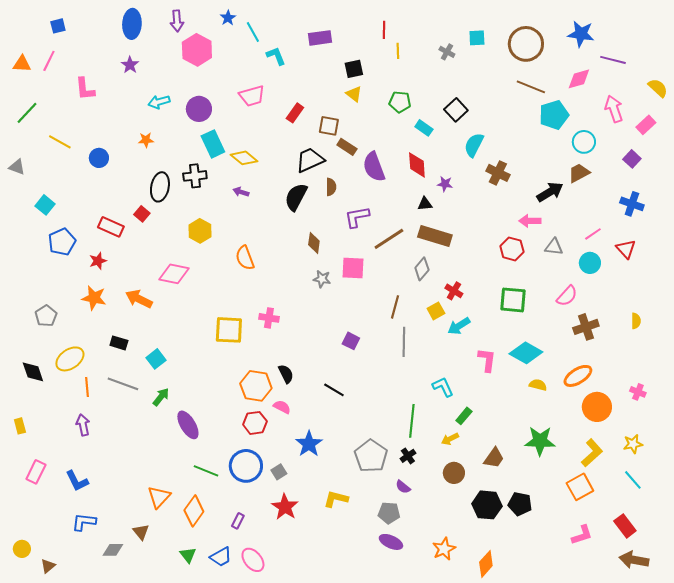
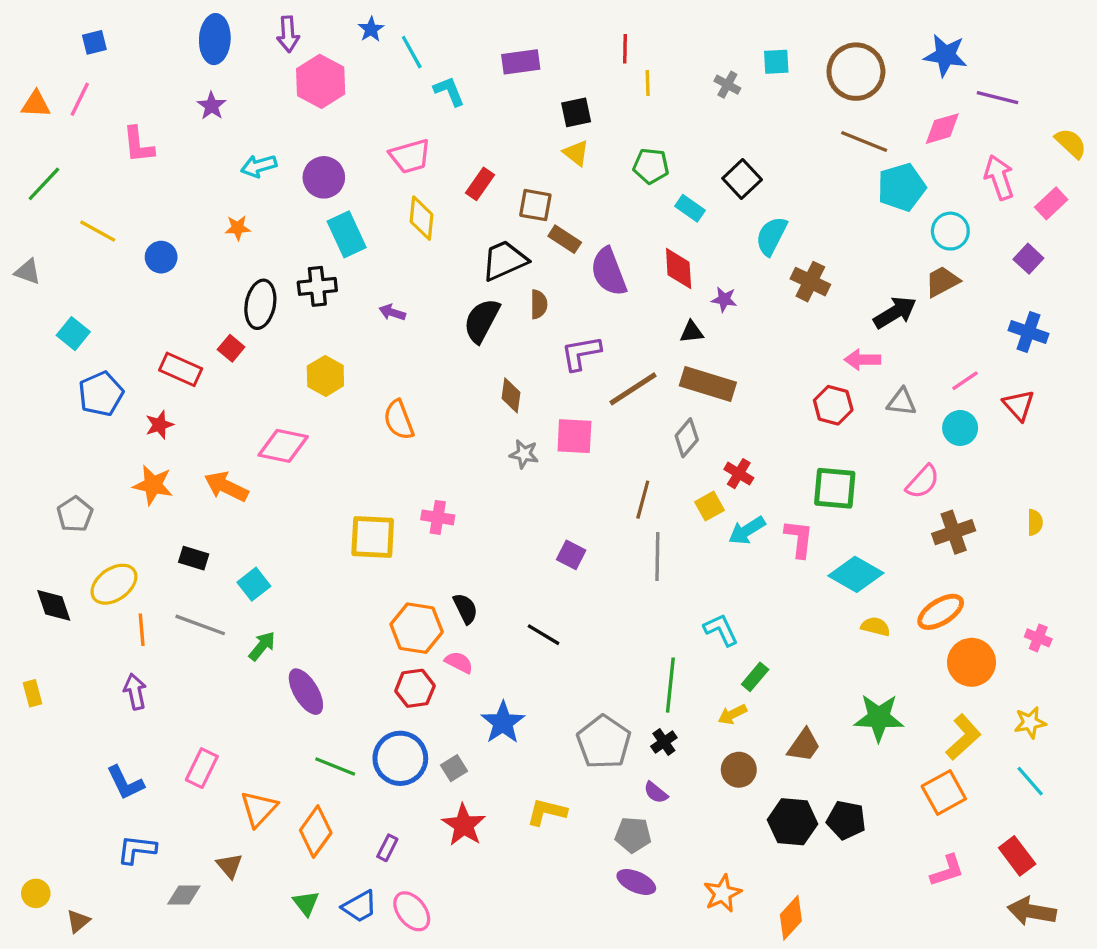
yellow diamond: (244, 158) -> (421, 218), moved, turned 56
pink L-shape: (487, 360) -> (799, 539), moved
pink rectangle: (36, 472) -> (202, 768), moved

